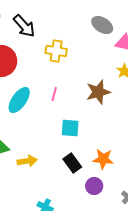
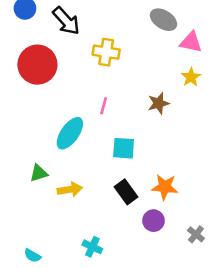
brown star: (98, 92) -> (159, 103), size x0.7
cyan ellipse: (19, 100) -> (70, 133), moved

